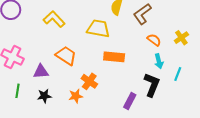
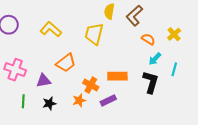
yellow trapezoid: (98, 29) -> (94, 34), turned -80
orange trapezoid: (66, 56) -> (66, 63), turned 115
orange rectangle: (114, 57) -> (117, 76), moved
cyan arrow: (159, 61) -> (155, 59), turned 64
purple rectangle: (130, 101) -> (108, 100), moved, turned 42

